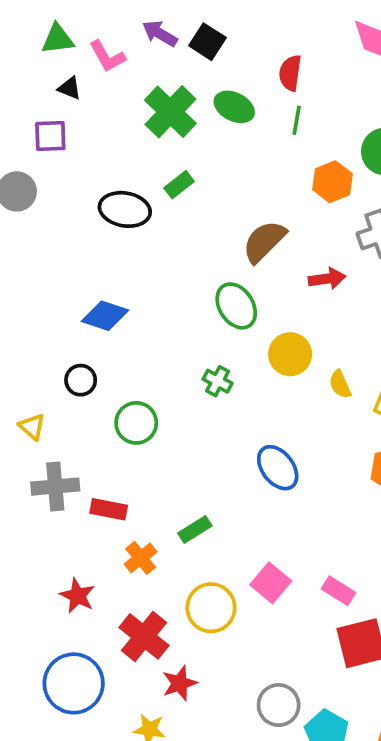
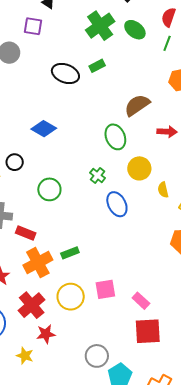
black circle: (81, 380) -> (15, 162), moved
blue ellipse: (278, 468) -> (117, 204), moved
orange cross: (141, 558) -> (38, 263), size x1.6
pink square: (271, 583) -> (105, 289), turned 30

